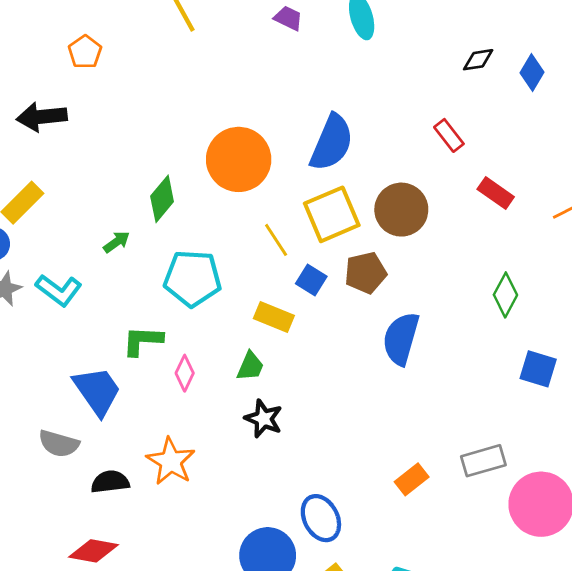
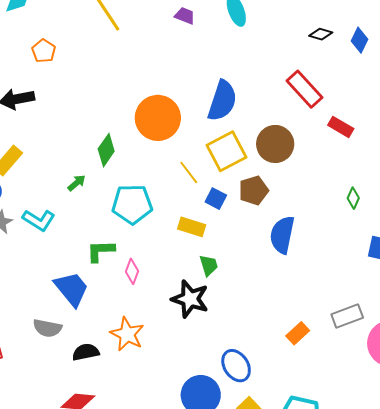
black diamond: (478, 60) -> (321, 34), turned 30
red rectangle: (449, 135) -> (304, 89), size x1.6
green diamond: (505, 295) -> (353, 198), size x0.7
green trapezoid: (250, 366) -> (209, 265), moved, turned -35
black star: (264, 419) -> (190, 299), size x1.4

